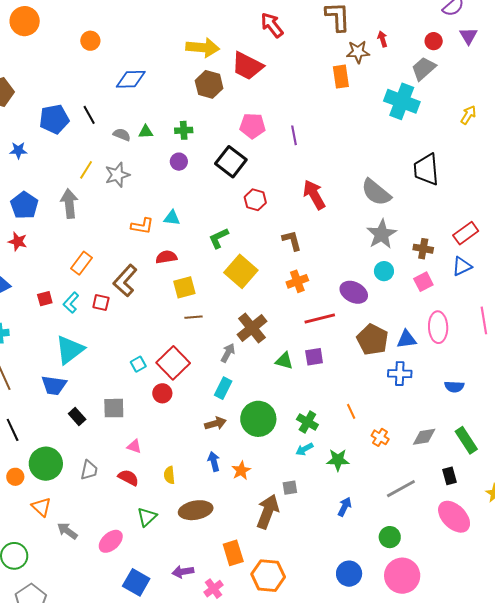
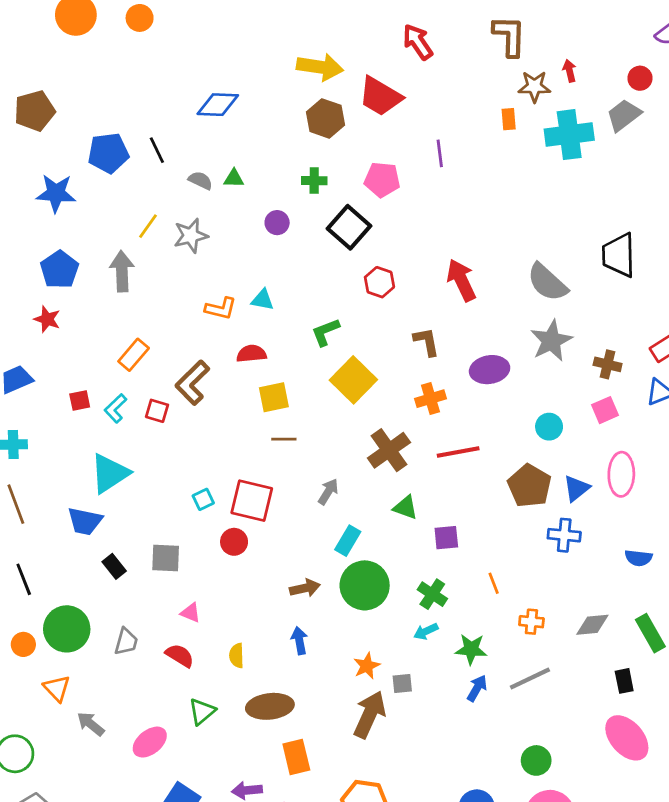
orange circle: (90, 41) -> (140, 18), moved
orange rectangle: (341, 77) -> (509, 119), size x0.7
cyan cross: (402, 101) -> (569, 135), moved, turned -32
green cross: (184, 130) -> (314, 181), moved
purple line: (294, 135) -> (440, 153), moved
blue star: (18, 150) -> (56, 193), size x1.6
cyan circle: (384, 271) -> (549, 427), moved
purple ellipse: (354, 292) -> (490, 370), moved, turned -40
brown cross: (252, 328) -> (389, 450), moved
blue triangle: (407, 339) -> (577, 488), turned -35
purple square: (314, 357) -> (446, 538), moved
red square: (173, 363) -> (252, 501), turned -36
cyan rectangle: (223, 388) -> (348, 541), moved
orange cross: (380, 437) -> (531, 622), turned -30
orange star: (241, 470) -> (367, 666), moved
gray line: (401, 489) -> (530, 679), moved
blue arrow: (345, 507) -> (477, 688), moved
orange rectangle: (233, 553) -> (296, 757), moved

